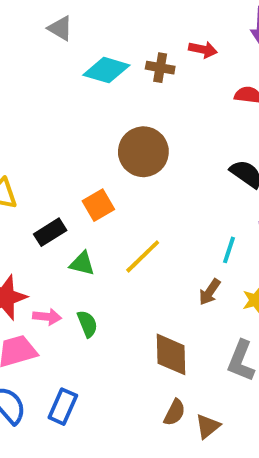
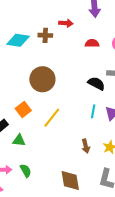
cyan line: (229, 250) -> (93, 111), moved
yellow line: (143, 256) -> (52, 118), moved
brown arrow: (210, 292) -> (86, 146), turned -40

